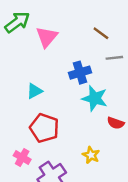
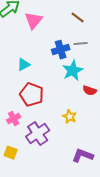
gray line: (114, 58) -> (81, 44), moved
cyan star: (95, 98) -> (73, 71), turned 30
pink cross: (22, 157) -> (14, 119), turned 32

